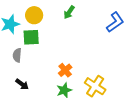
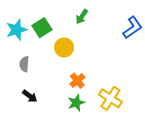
yellow circle: (34, 15) -> (64, 47), moved
green square: (31, 37) -> (42, 28), moved, turned -30

